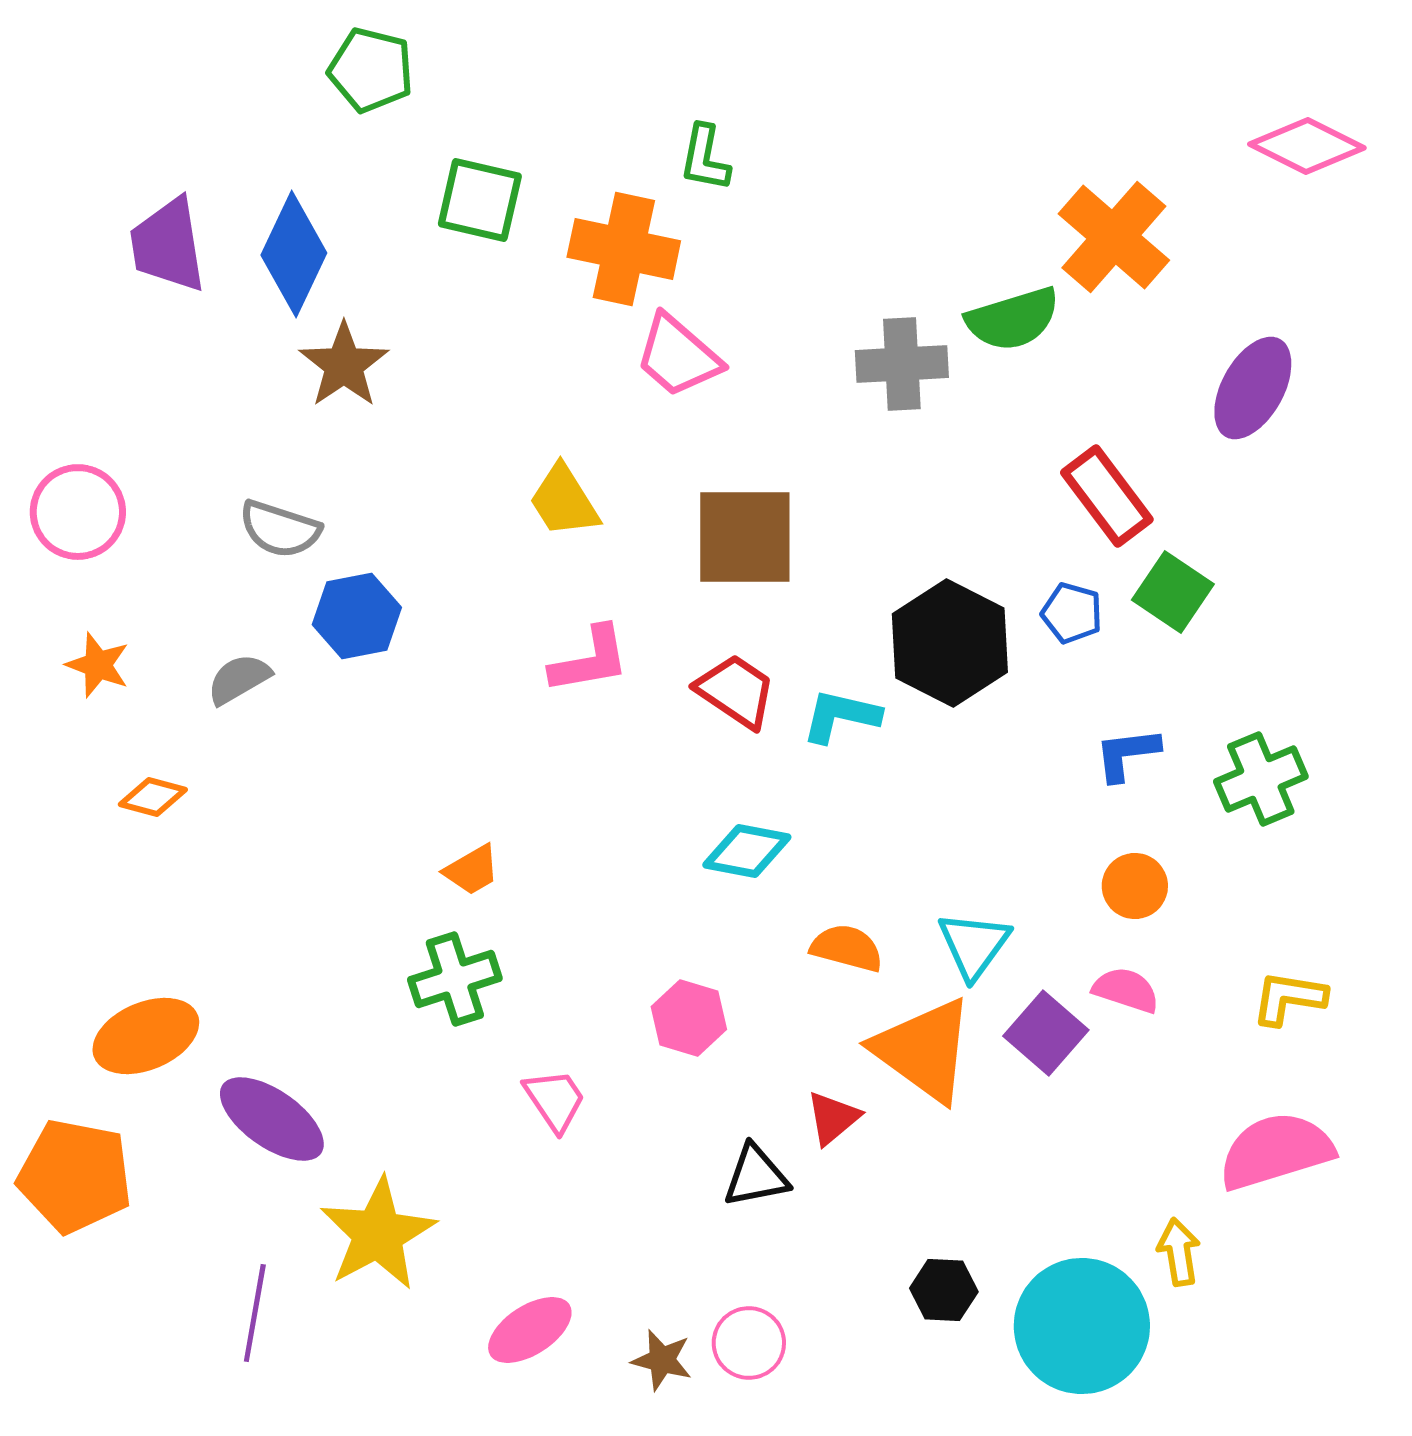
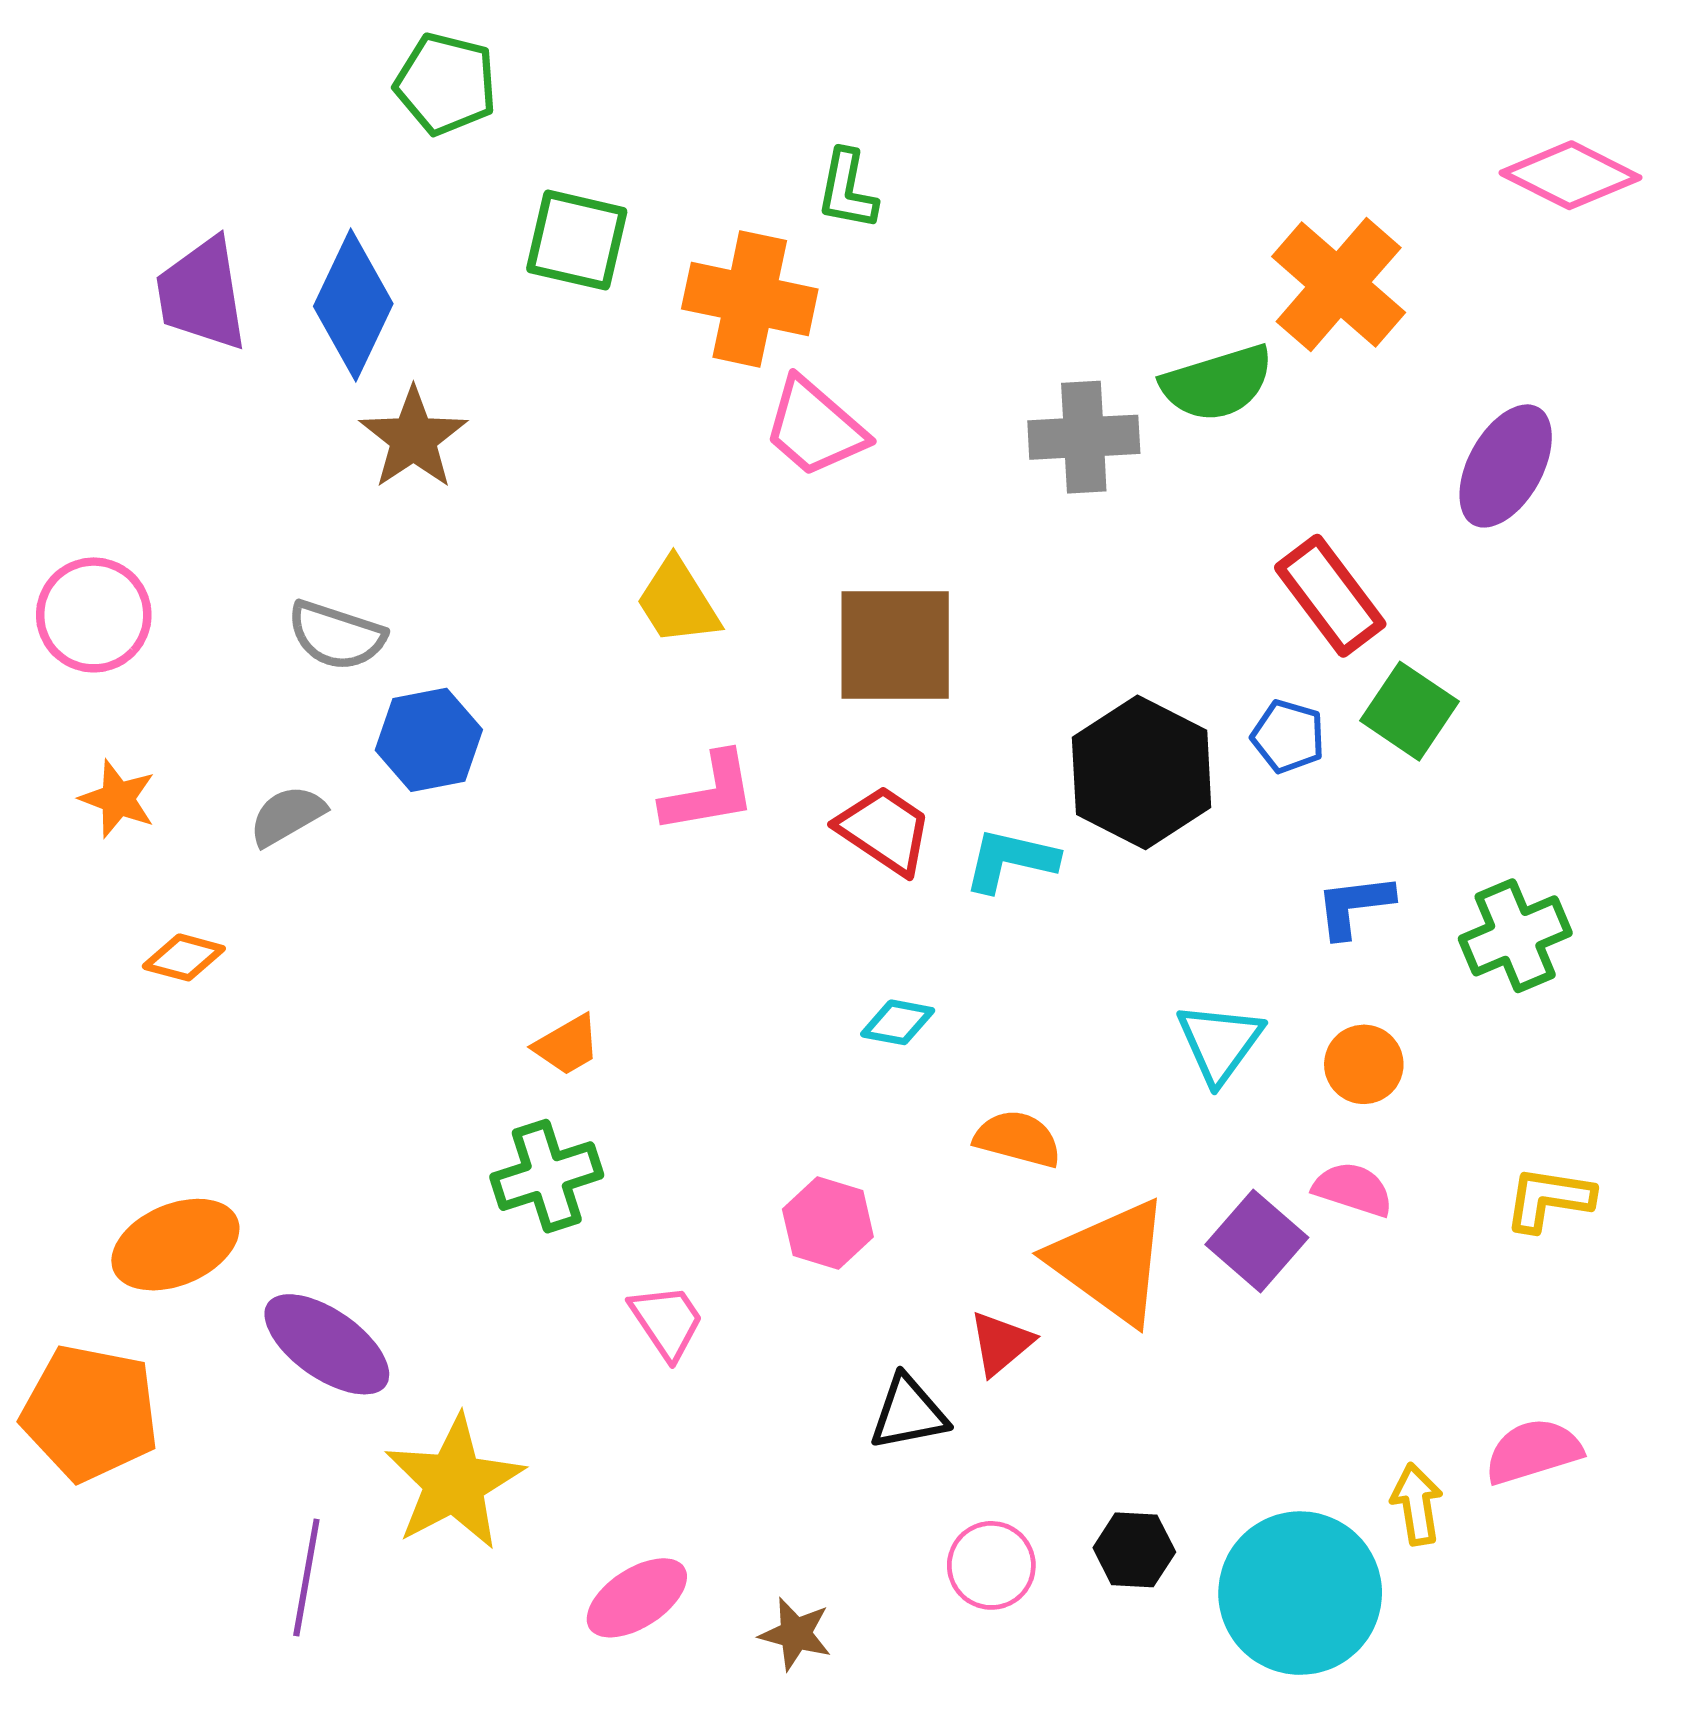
cyan diamond: (747, 851) -> (898, 1022), size x0.7
cyan triangle: (974, 945) -> (1220, 1043), moved
pink semicircle: (1276, 1151) -> (1533, 1451), moved, size x0.7
pink circle: (749, 1343) -> (991, 1565), moved

